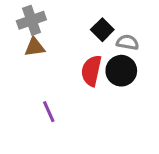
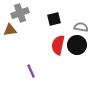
black square: (102, 30) -> (54, 19), moved, turned 32
brown triangle: (35, 47) -> (10, 30), moved

